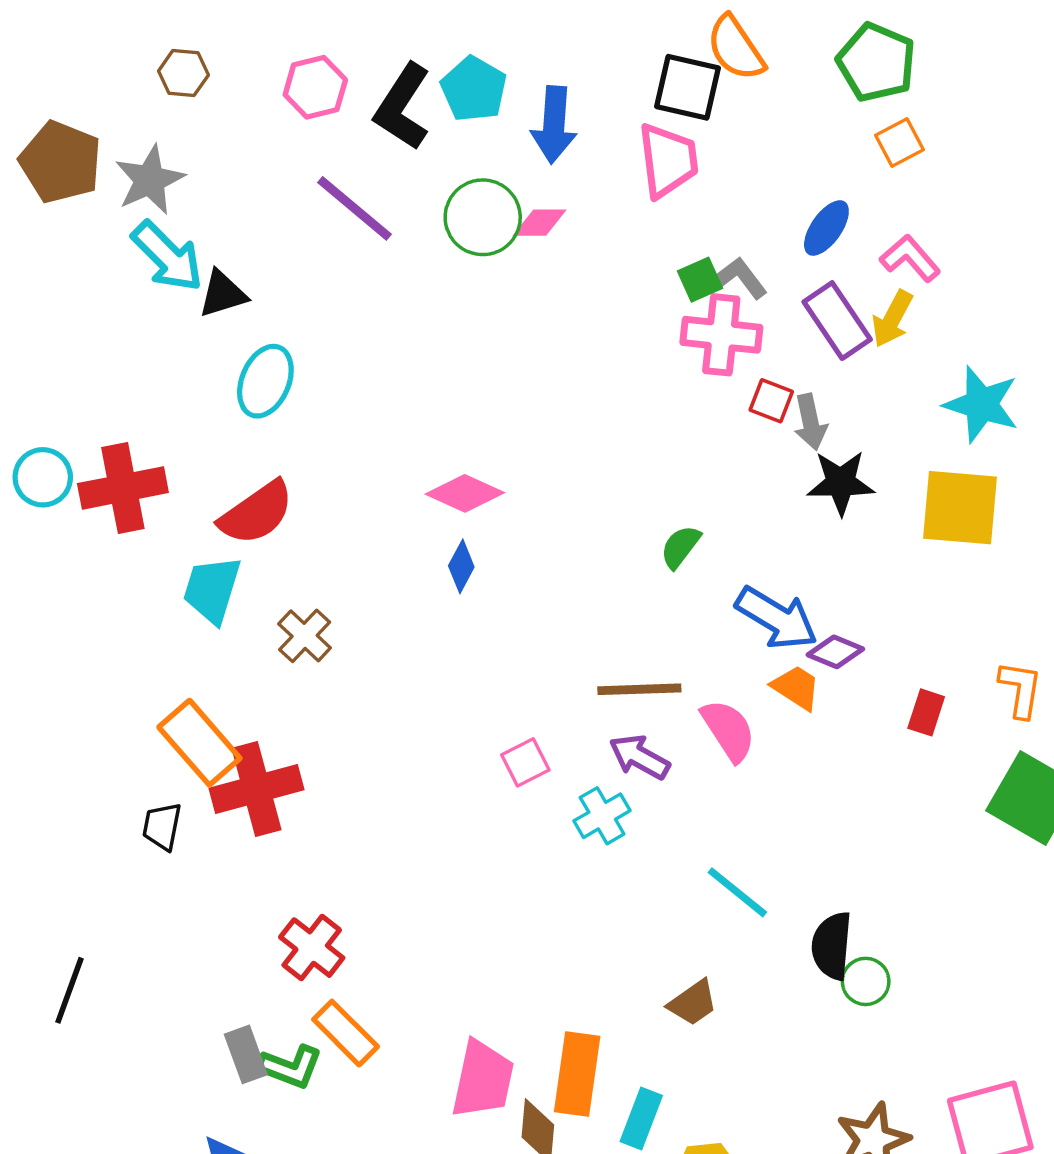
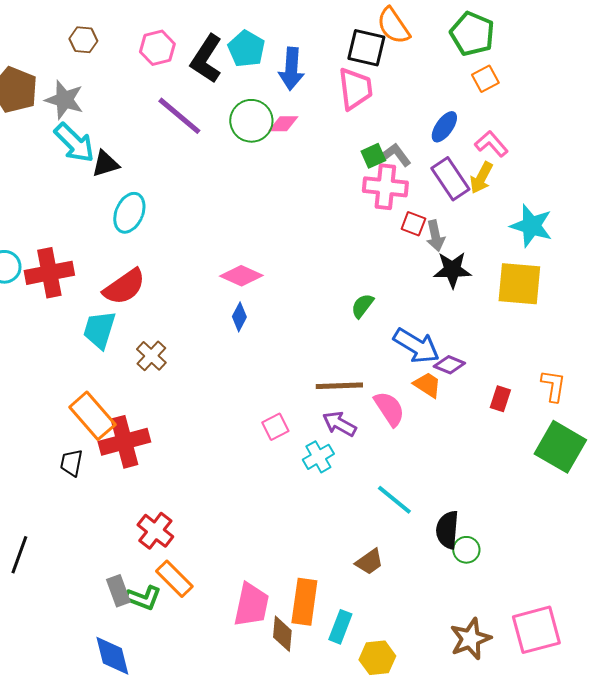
gray star: (150, 180) -> (64, 100), turned -30

